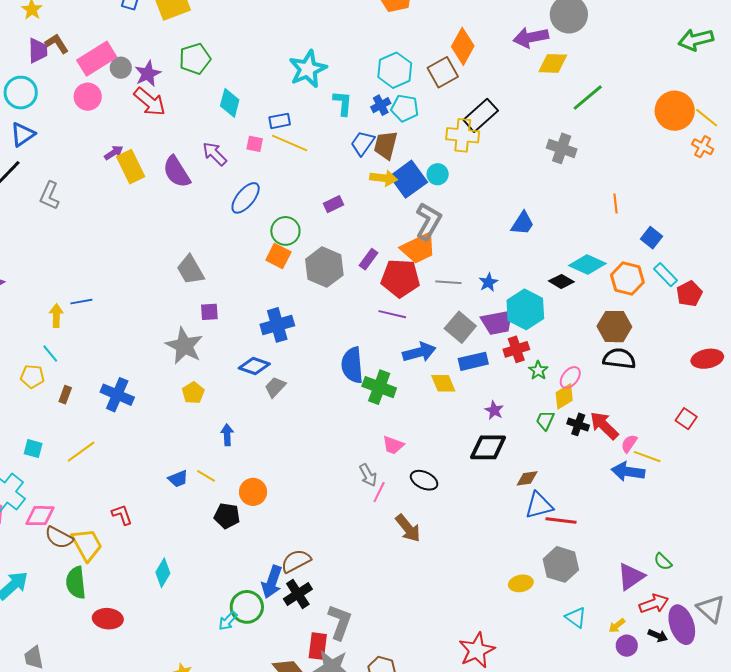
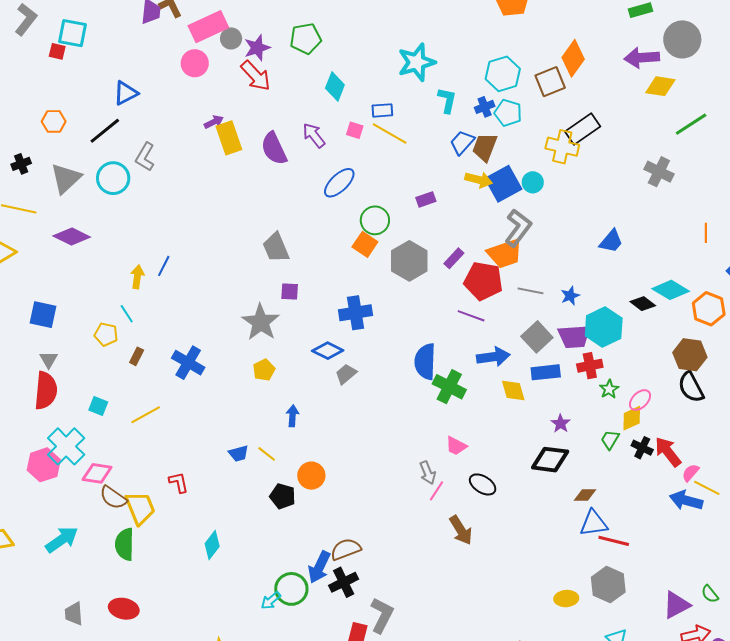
cyan circle: (21, 93) -> (113, 178), moved
blue line: (81, 302) -> (164, 266), turned -60
black semicircle: (619, 359) -> (691, 387), turned -132
red ellipse: (108, 619) -> (124, 609), moved

